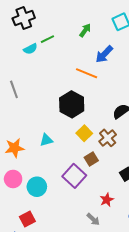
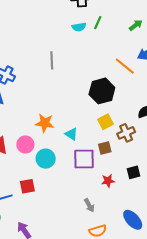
green line: (47, 39) -> (98, 23), turned -56
cyan triangle: (46, 140) -> (71, 134), moved, turned 32
orange star: (15, 148) -> (45, 123), moved
purple square: (74, 176) -> (84, 159), turned 30
red star: (107, 200) -> (108, 181), moved

